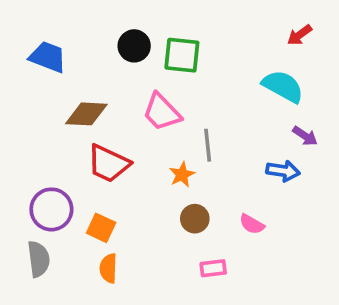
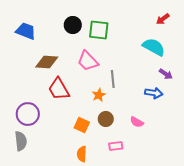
red trapezoid: (108, 164) -> (59, 89), turned 35
orange square: (101, 228) -> (82, 125), moved
orange semicircle: (108, 268) -> (82, 154), moved

